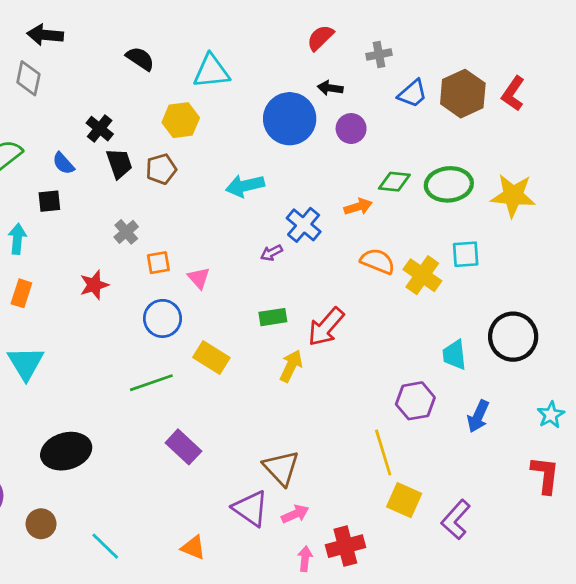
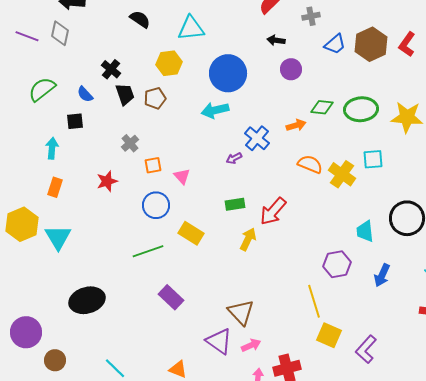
blue circle: (290, 119) -> (228, 73), moved
brown circle: (41, 524) -> (55, 360), moved

